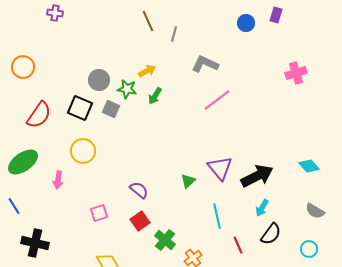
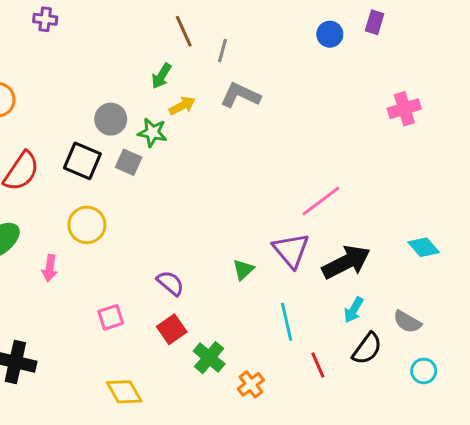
gray L-shape: (205, 64) -> (240, 95), moved
green arrow: (155, 96) -> (161, 76), moved
pink line: (217, 100) -> (321, 201), moved
gray semicircle: (315, 211) -> (407, 322), moved

